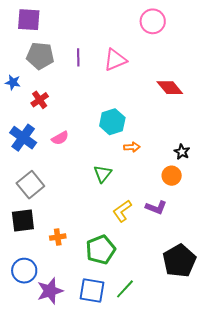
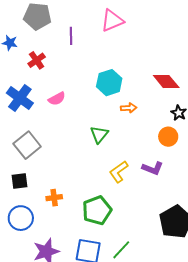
purple line: (78, 57) -> (71, 36), moved
red diamond: (170, 88) -> (166, 82), moved
black square: (23, 221) -> (19, 181), size x0.7
blue circle: (24, 271) -> (21, 218), moved

